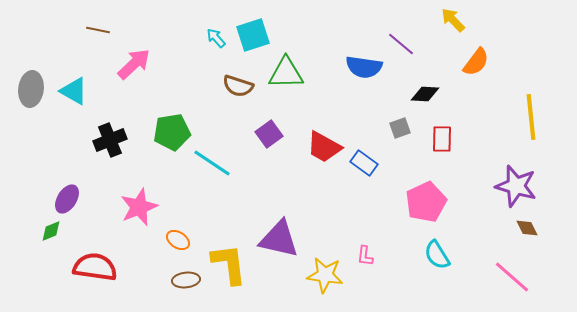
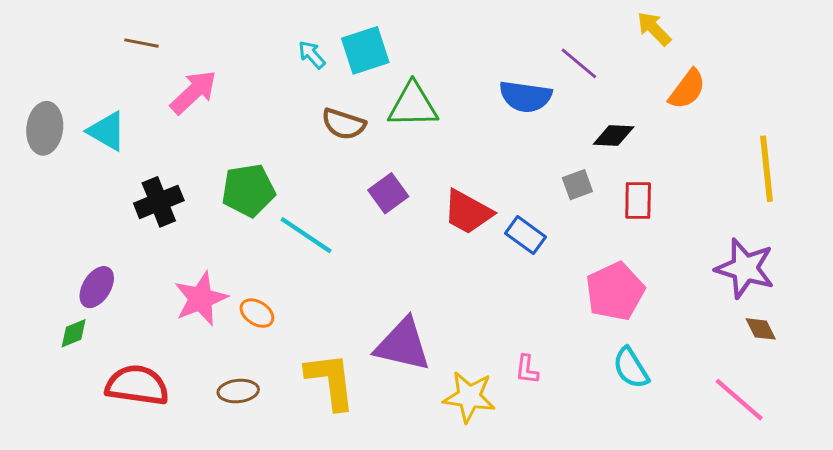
orange ellipse: (178, 240) -> (257, 313), moved
brown ellipse: (186, 280) -> (238, 391), moved

